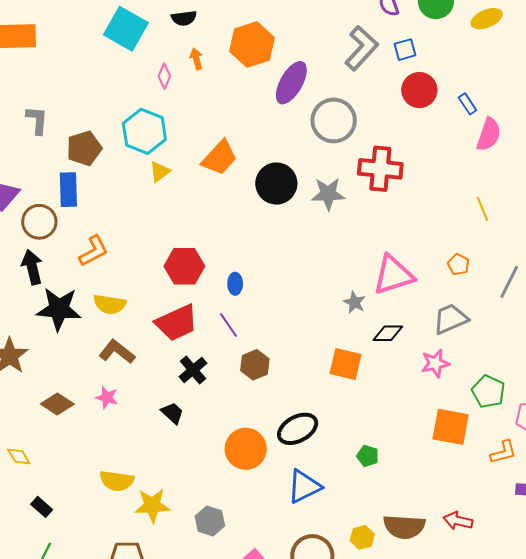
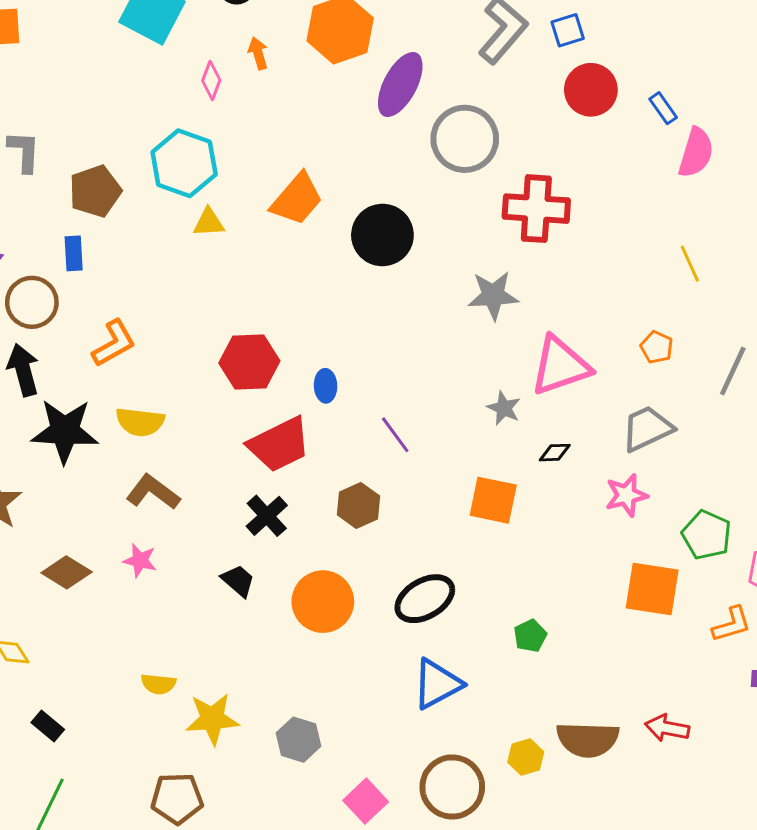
yellow triangle: (160, 172) -> (209, 222), turned 35
blue rectangle: (68, 190) -> (74, 253), size x0.7
gray star: (328, 194) -> (493, 295), moved
red trapezoid: (177, 323) -> (279, 444), moved
purple line: (228, 325) -> (395, 435), moved
black diamond: (388, 333) -> (555, 453), size x0.7
orange circle: (246, 449) -> (323, 602), moved
green pentagon: (368, 456) -> (530, 636), turned 30
yellow semicircle: (117, 481) -> (158, 684), size x0.7

